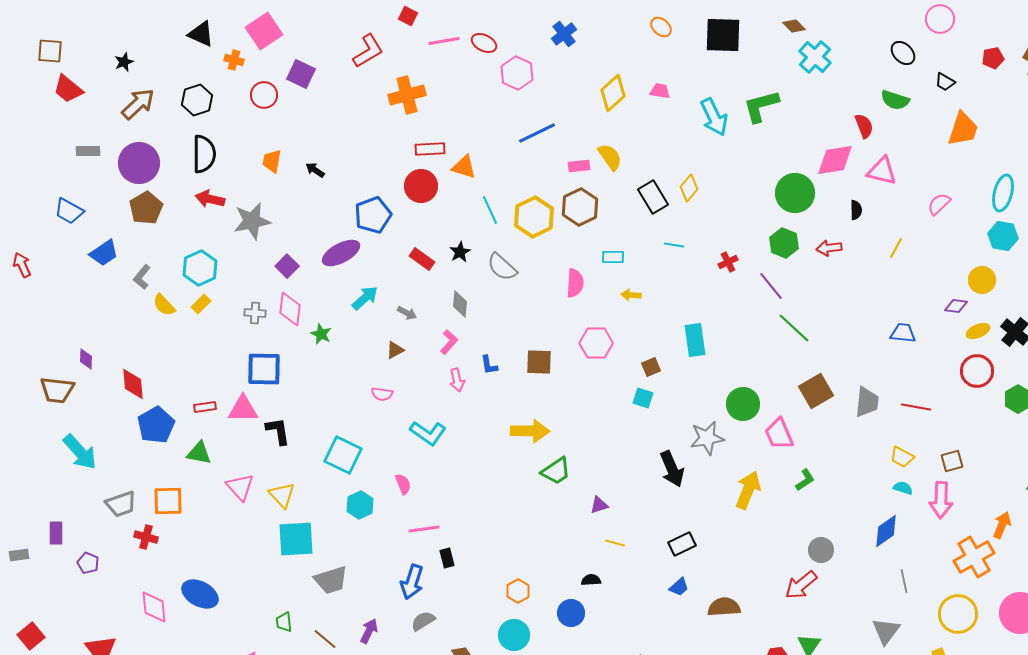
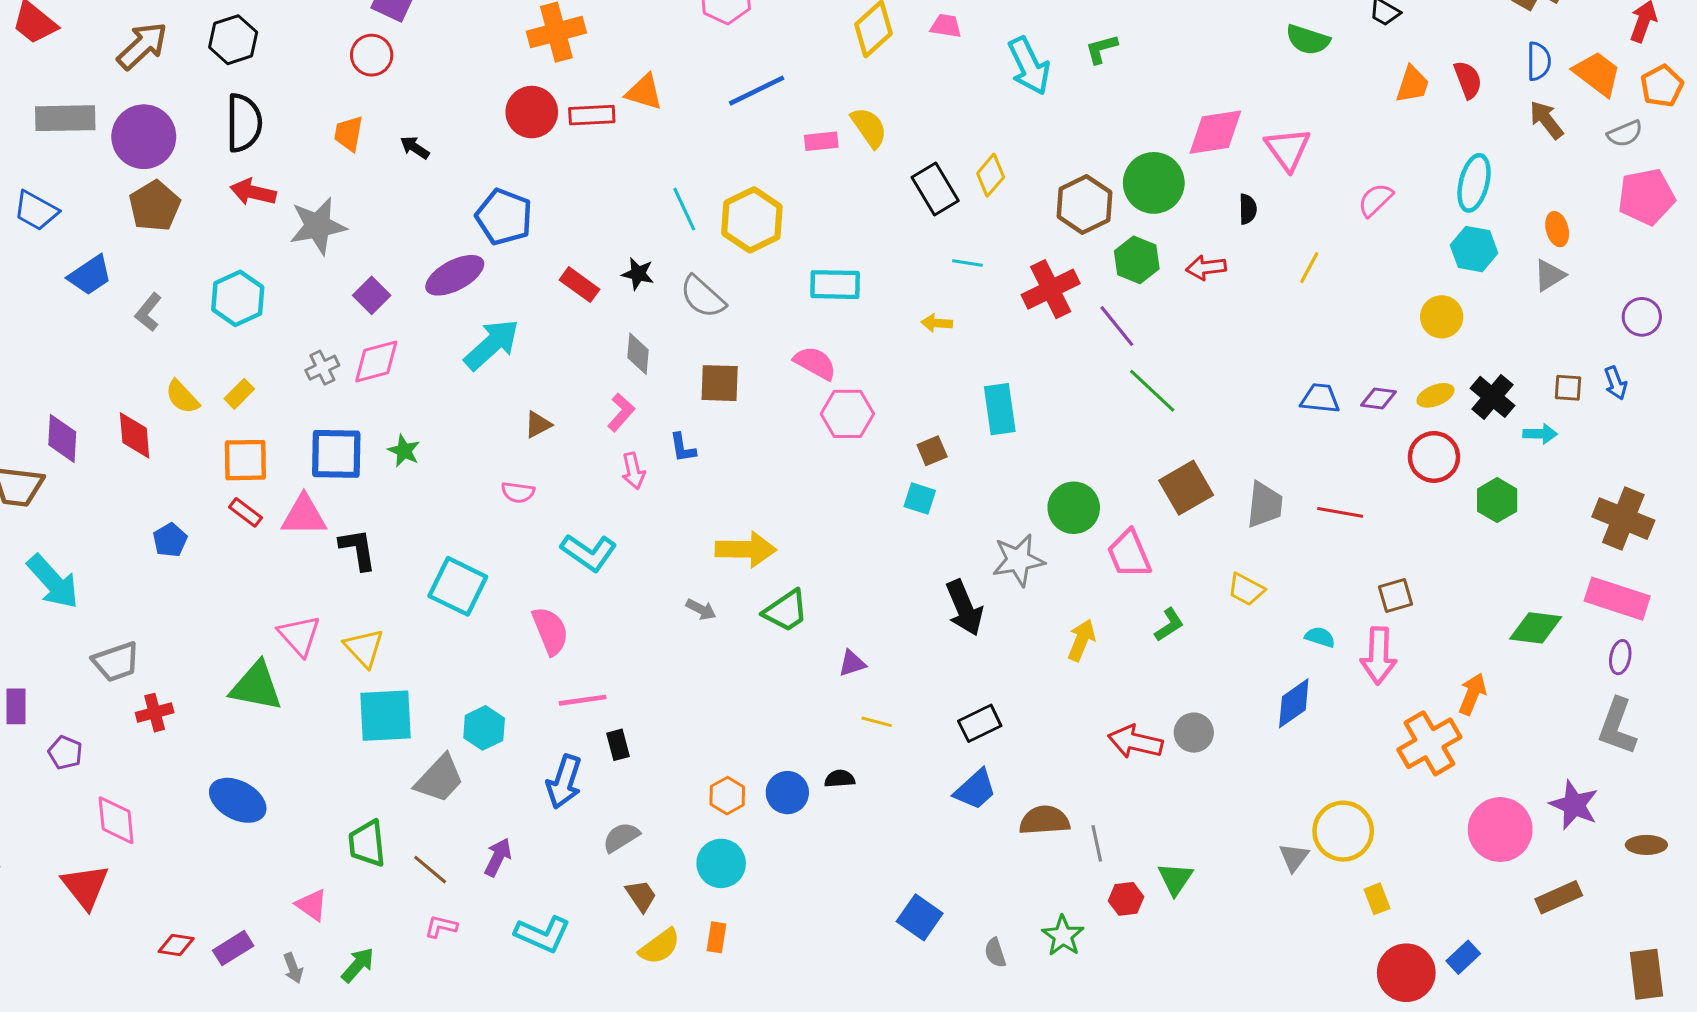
red circle: (264, 95) -> (372, 55), moved
green L-shape: (761, 106) -> (1101, 49), size x0.6
red semicircle: (864, 126) -> (1468, 80), moved
orange trapezoid: (963, 129) -> (1412, 84), size x0.7
gray rectangle: (88, 151) -> (65, 118), size x1.6
orange triangle: (464, 167) -> (644, 92), moved
pink triangle: (882, 171) -> (1288, 149), turned 40
red circle: (421, 186) -> (532, 112), moved
brown hexagon: (580, 207) -> (1084, 204), moved
blue pentagon: (373, 215) -> (504, 217), turned -30
black star: (460, 252) -> (638, 274), turned -30
cyan rectangle: (613, 257) -> (835, 285), moved, size x1.5
red cross: (728, 262) -> (1051, 289), size x1.8
pink semicircle: (575, 283) -> (815, 363), moved, turned -64
yellow arrow: (631, 295) -> (937, 323), moved
cyan arrow: (365, 298) -> (492, 345), size x1.4
yellow rectangle: (201, 304) -> (239, 394), moved
yellow semicircle: (164, 305) -> (182, 397), moved
purple diamond: (956, 306) -> (1379, 398), moved
pink diamond: (290, 309) -> (376, 361), turned 68
gray cross: (255, 313) -> (322, 368), turned -30
gray arrow: (407, 313) -> (701, 609), moved
green star: (321, 334) -> (404, 451), moved
purple diamond: (86, 359) -> (62, 438), size x1.5
brown square: (539, 362) -> (720, 383), moved
red diamond: (133, 384) -> (135, 435), moved
red rectangle: (205, 407) -> (245, 512), turned 45
blue pentagon: (156, 425) -> (170, 540), size x0.6
green triangle: (199, 453) -> (256, 686), moved, size x1.4
yellow trapezoid: (902, 457) -> (1246, 589), moved
pink semicircle: (403, 484) -> (550, 631), size x1.5
yellow arrow: (748, 490) -> (1081, 640), size x0.7
orange square: (168, 501) -> (245, 460), moved
cyan hexagon: (360, 505) -> (484, 728), moved
red cross: (146, 537) -> (155, 713), turned -30
gray trapezoid: (331, 580) -> (439, 779), turned -30
gray line: (904, 581) -> (1097, 843), moved
red arrow: (801, 585) -> (1135, 742), moved, turned 52
blue trapezoid: (679, 587) -> (975, 790), size x1.4
pink diamond: (154, 607) -> (116, 820), moved
blue circle: (571, 613) -> (787, 793), moved
yellow circle: (958, 614) -> (1343, 831), moved
gray semicircle: (423, 621) -> (621, 837), moved
green trapezoid: (284, 622) -> (367, 843), size x1.5
gray triangle: (886, 631) -> (1294, 857), size x0.7

